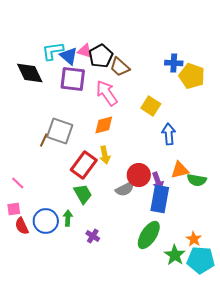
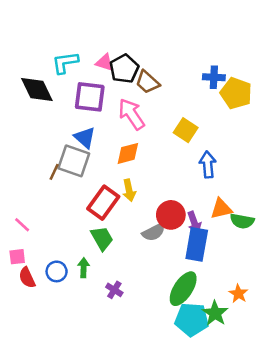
blue triangle: (69, 56) -> (85, 137), moved
blue circle: (46, 221) -> (57, 271), size x0.7
cyan pentagon: (201, 260) -> (192, 319), moved

